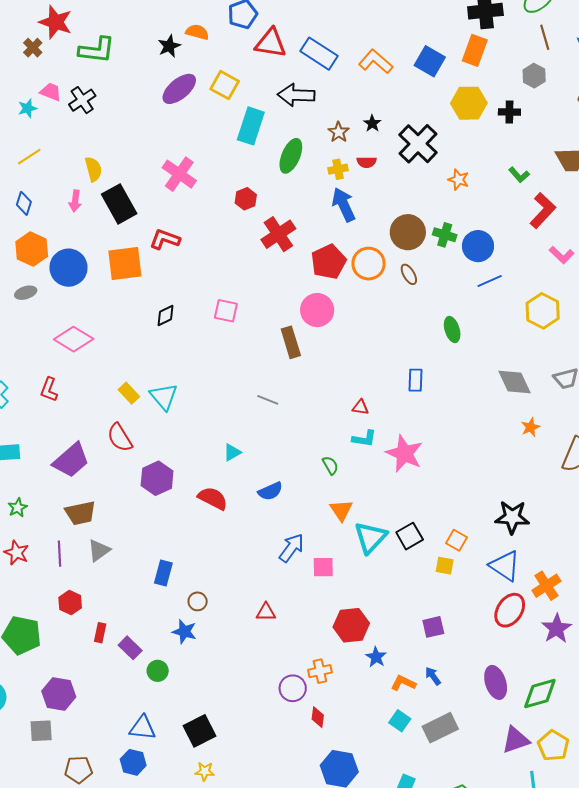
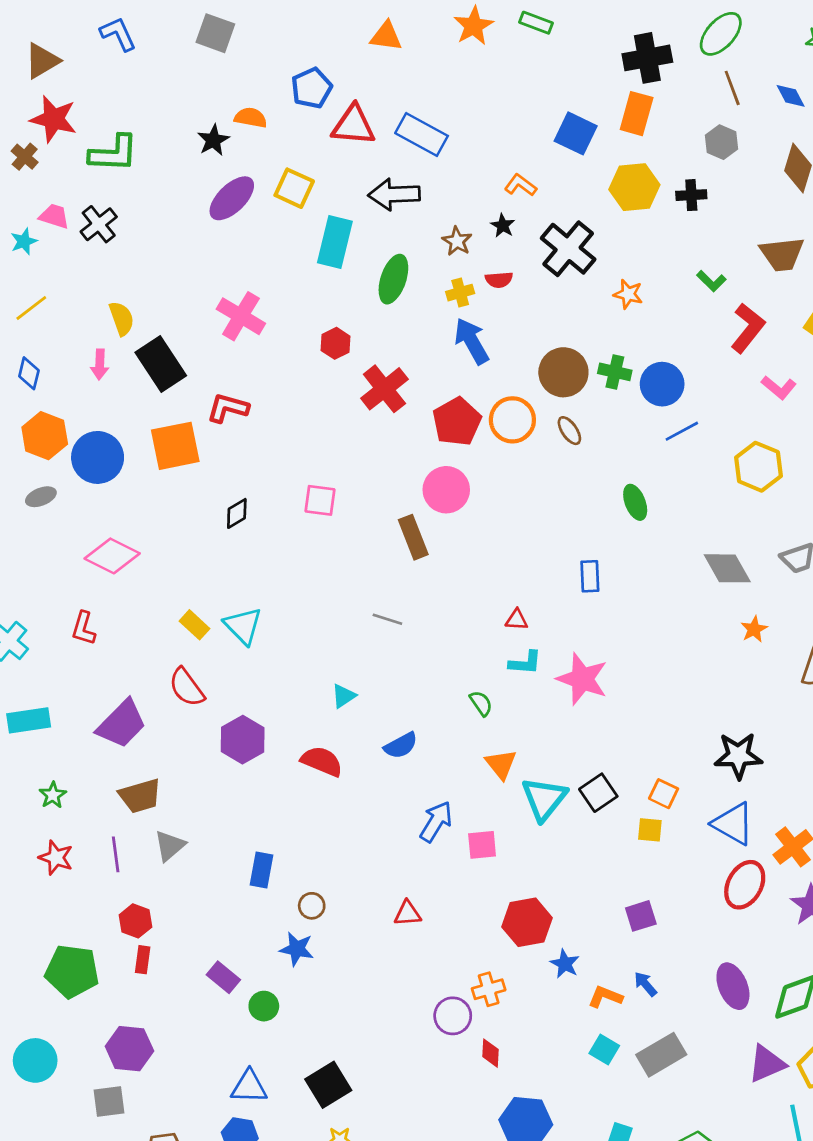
orange L-shape: (376, 62) -> (520, 185), moved, size x0.7
red rectangle: (100, 633) -> (143, 960), moved

